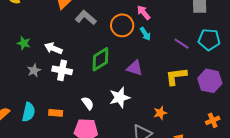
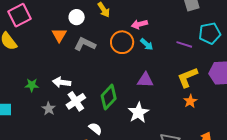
pink arrow: (144, 13) -> (139, 24), turned -49
green diamond: (100, 59) -> (109, 97), moved
white cross: (62, 70) -> (76, 101), turned -30
white semicircle: (88, 103) -> (95, 129), moved
orange star: (160, 113) -> (190, 101), moved

